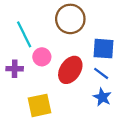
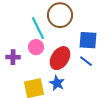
cyan line: (24, 34) -> (38, 28), moved
blue star: (102, 97) -> (57, 83), moved

